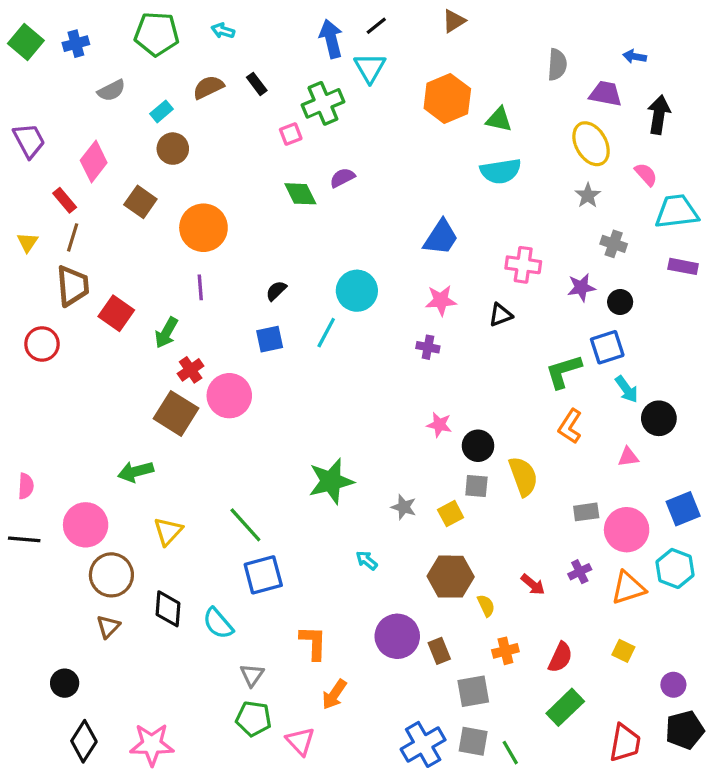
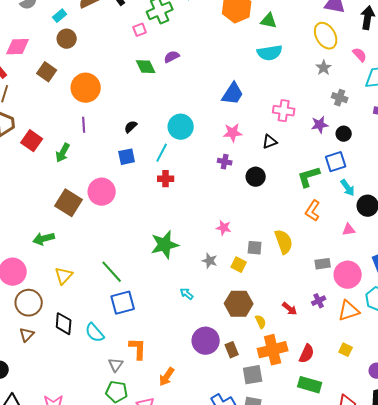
pink diamond: (94, 161) -> (18, 47), turned 50
red cross: (191, 370) -> (166, 179), moved, turned 35
pink star: (439, 425) -> (224, 228), moved
black circle: (478, 446) -> (256, 177), moved
yellow square: (451, 514) -> (239, 265), turned -35
orange L-shape: (313, 643) -> (138, 349), moved
orange cross: (505, 651) -> (273, 350), size x1.8
green rectangle: (565, 707) -> (310, 385), turned 60

